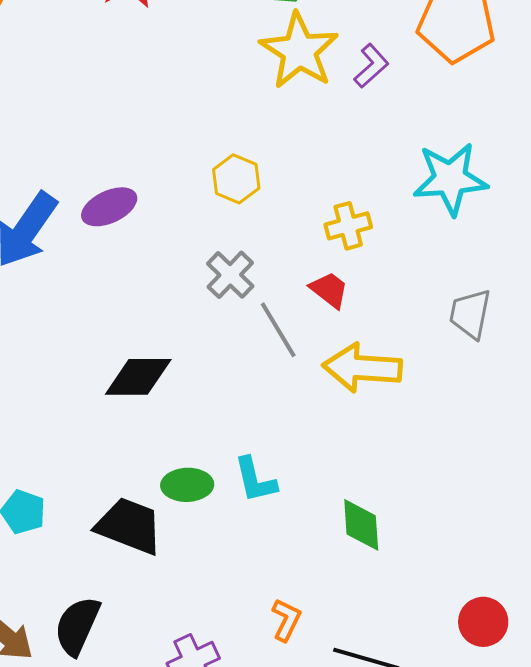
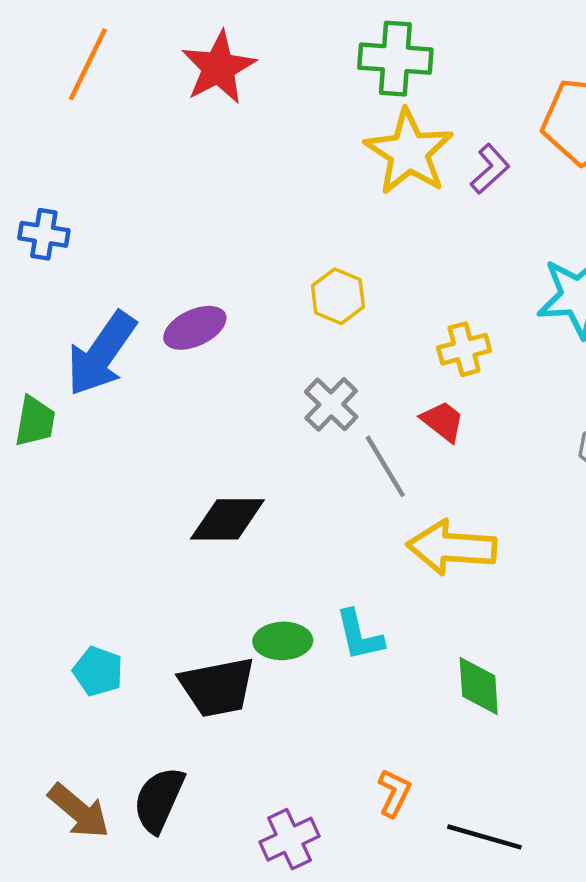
yellow arrow: (362, 368) -> (452, 547), moved
black trapezoid: (129, 526) -> (217, 687), turned 148

